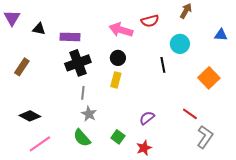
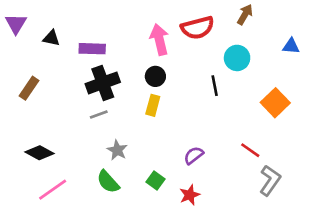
red semicircle: (150, 21) -> (198, 28), size x1.4
pink arrow: (121, 30) -> (159, 40), turned 60
gray line: (83, 93) -> (99, 115), moved, turned 64

